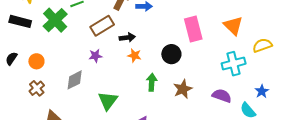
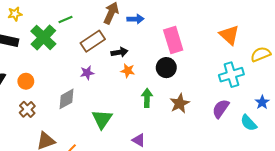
pink rectangle: (193, 29) -> (173, 40), moved
purple semicircle: (222, 96) -> (221, 109), turned -72

